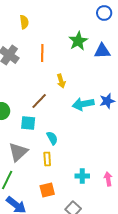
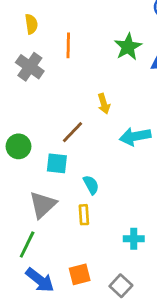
yellow semicircle: (24, 22) -> (31, 24), moved
orange line: (42, 53) -> (68, 45), moved
orange square: (47, 190) -> (80, 274), moved

